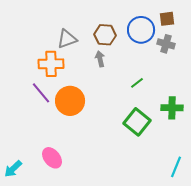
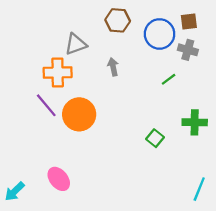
brown hexagon: (105, 35) -> (118, 20), moved
green line: (137, 83) -> (169, 79), moved
green square: (137, 122) -> (155, 138), size x0.6

